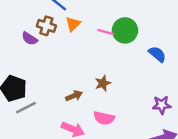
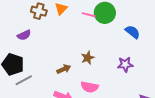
purple semicircle: (30, 39) -> (24, 35), moved, turned -56
purple star: (162, 105) -> (125, 64), moved

